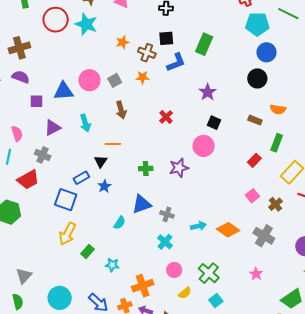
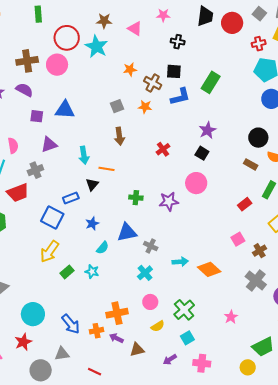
black circle: (257, 78) -> (258, 138), moved
pink circle: (89, 80) -> (57, 65), moved
cyan arrow: (85, 123) -> (84, 155), moved
black square: (214, 123) -> (202, 153), moved
gray cross: (43, 155) -> (35, 170), turned 35
blue star: (104, 186) -> (92, 224), moved
gray cross: (264, 236) -> (256, 281), moved
cyan star: (112, 265) -> (92, 272), moved

